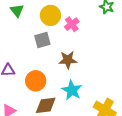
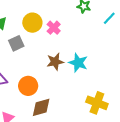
gray square: (42, 40) -> (16, 43), moved
cyan star: (72, 90) -> (78, 63), moved

